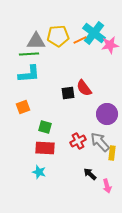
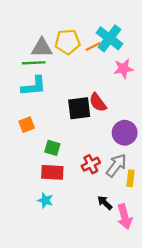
pink star: (110, 45) -> (123, 69), moved
black square: (68, 93) -> (79, 108), size x1.5
gray arrow: (100, 142) -> (116, 165), turned 80
pink arrow: (107, 186) -> (125, 217), size x1.5

